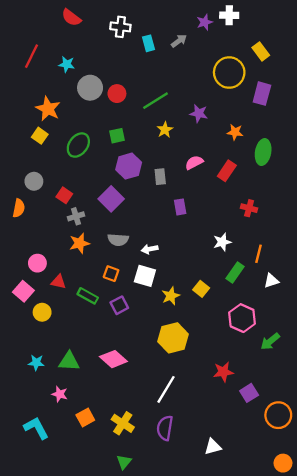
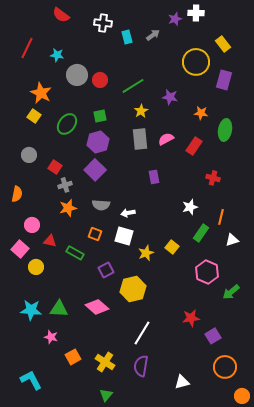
purple hexagon: (129, 166) -> (98, 142), moved
gray rectangle: (160, 177) -> (140, 139), moved, size x1.5
orange semicircle: (19, 208) -> (17, 194), moved
purple square: (119, 305) -> (106, 270), moved
yellow hexagon: (173, 338) -> (133, 289), moved
cyan star: (36, 363) -> (31, 310), size x1.5
orange circle: (278, 415) -> (225, 367), moved
cyan L-shape: (36, 428) -> (31, 380), moved

